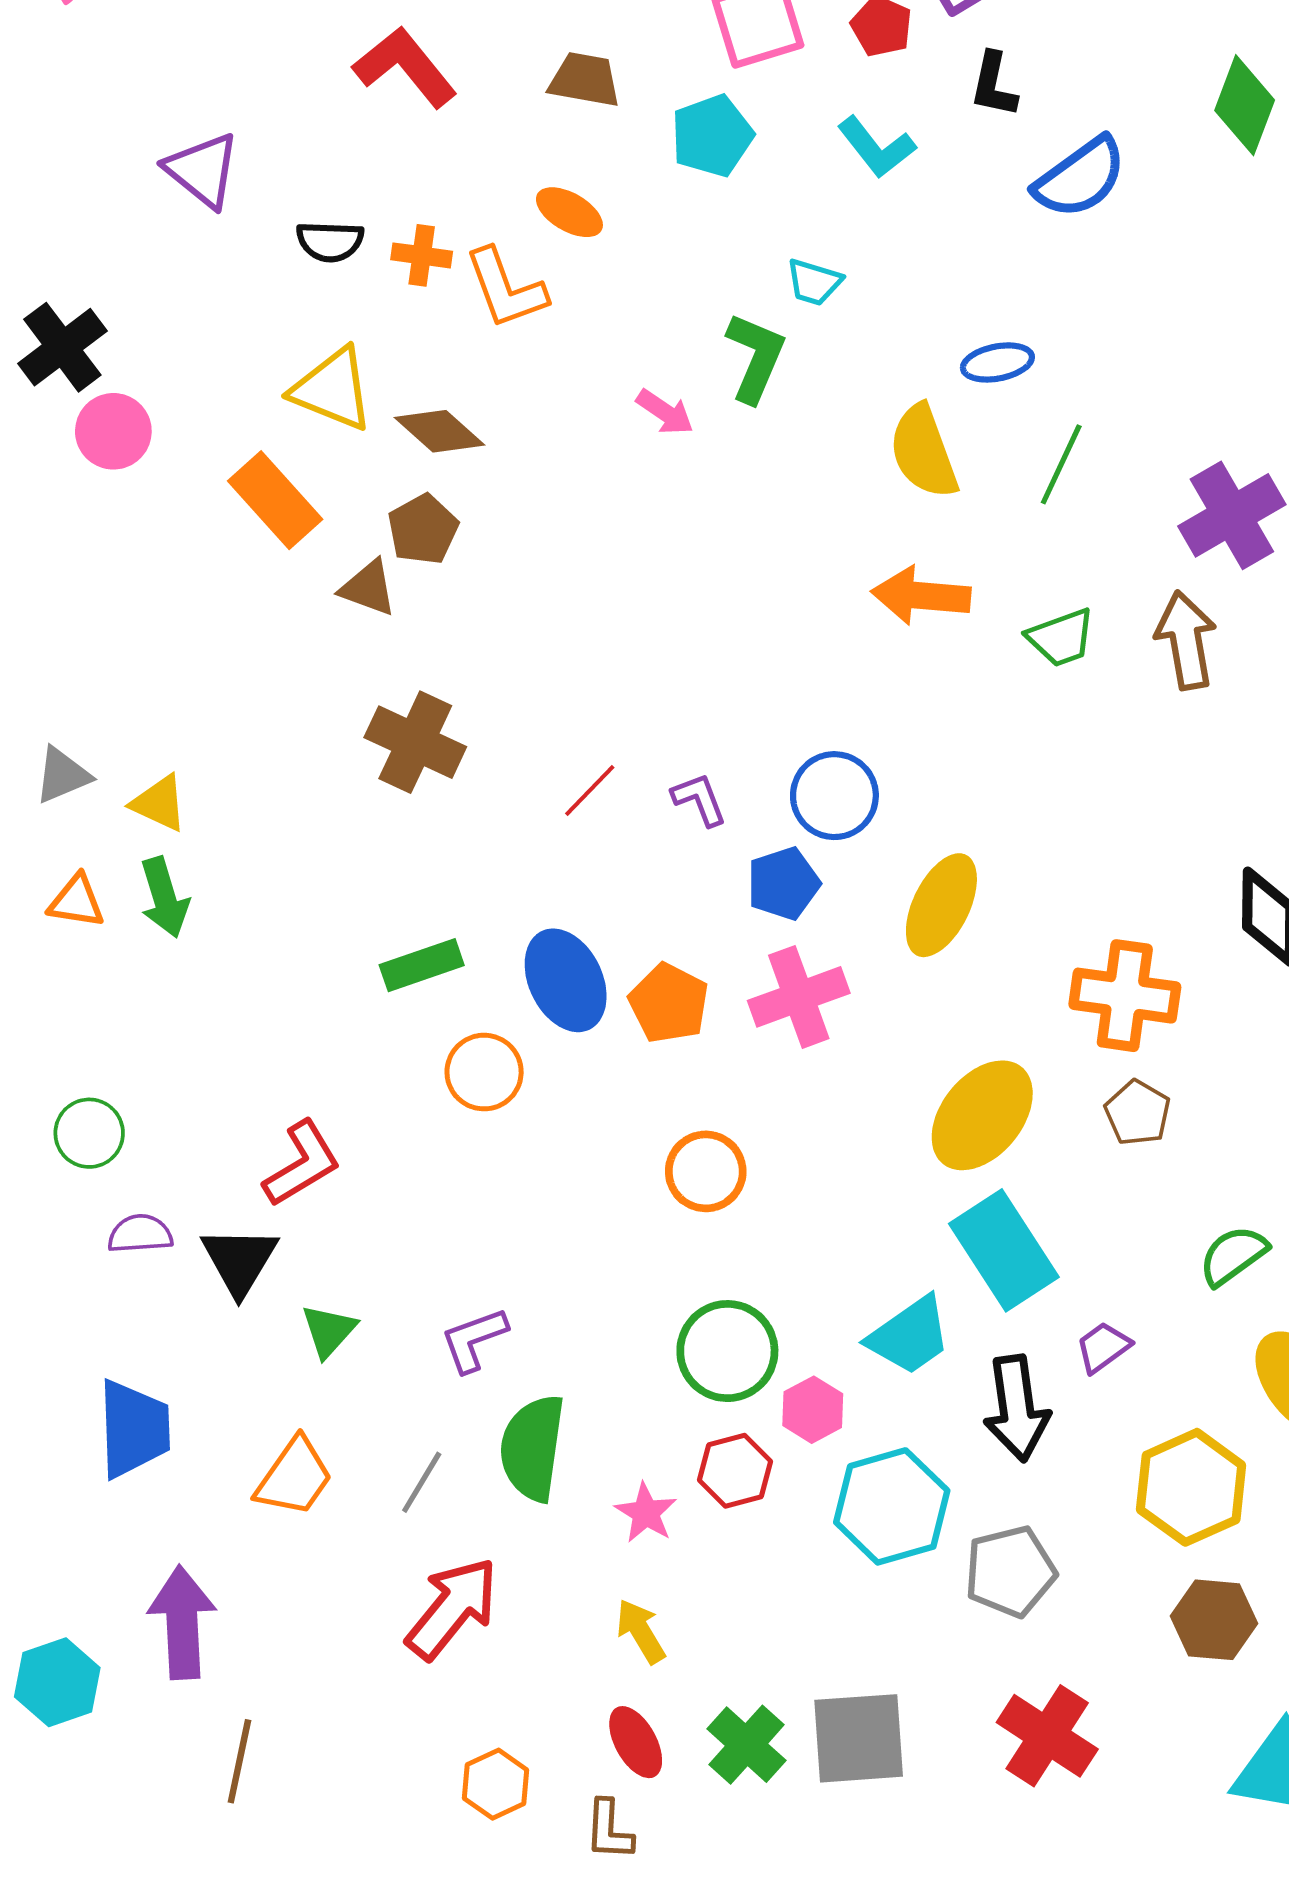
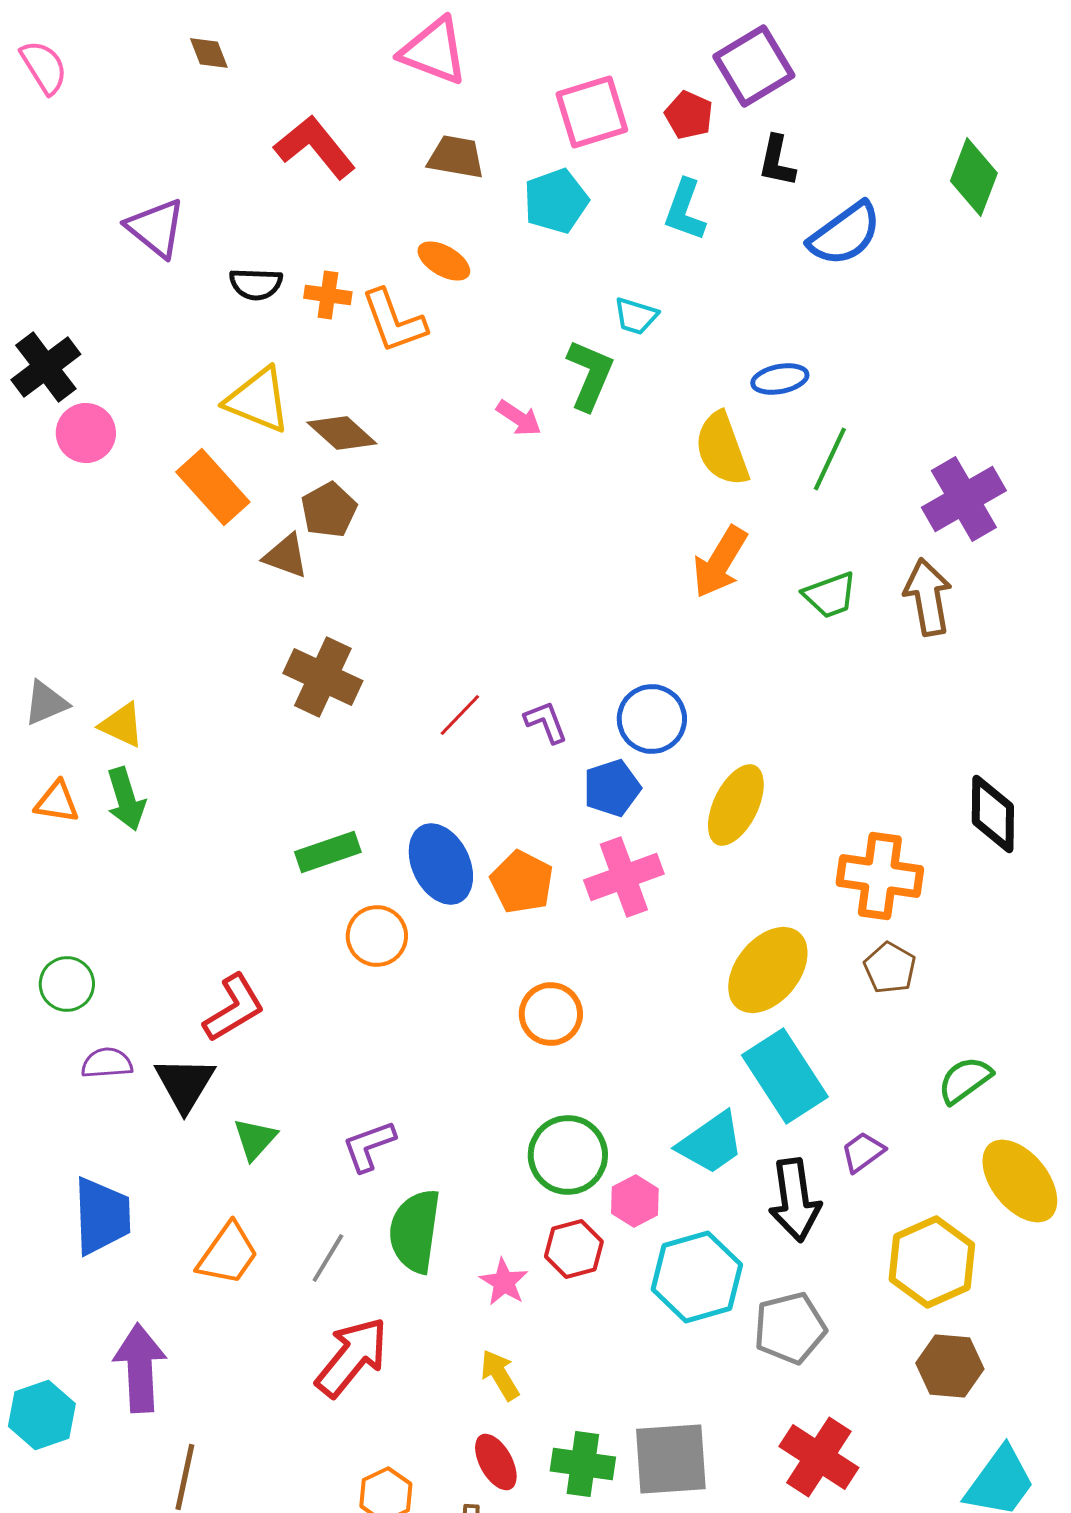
cyan L-shape: (876, 147) -> (685, 210), turned 58
orange arrow: (921, 596) -> (720, 562), turned -64
green cross: (747, 1745) -> (583, 1464), turned -34

